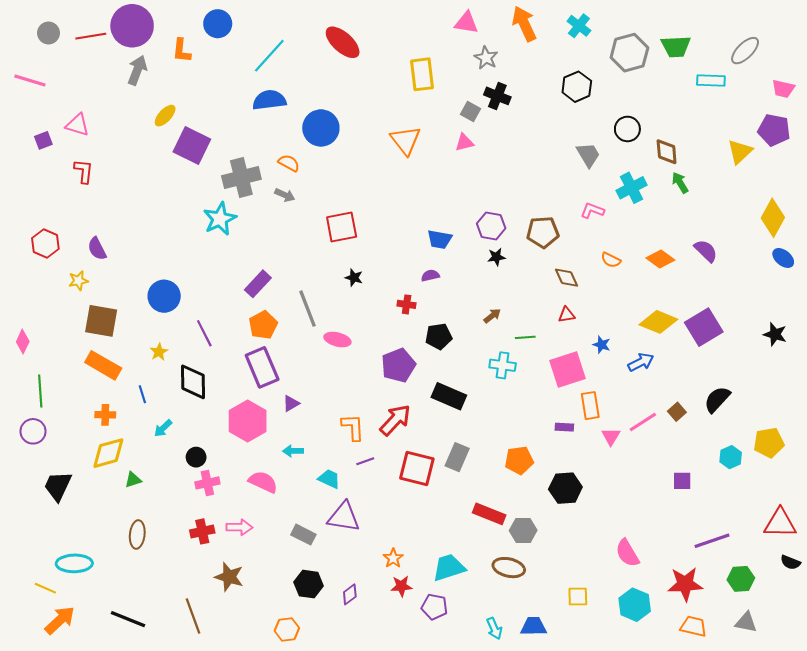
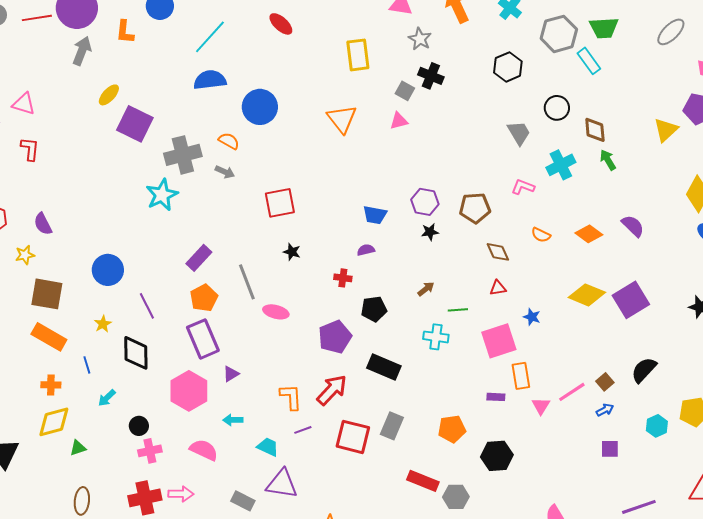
red ellipse: (343, 42) -> (281, 24), size x0.7
cyan rectangle: (711, 80) -> (589, 61), moved, turned 52
blue arrow: (641, 362) -> (605, 410), moved, size x0.7
red cross: (202, 531) -> (145, 498), size x1.4

